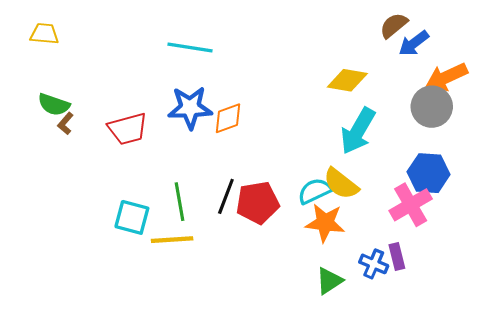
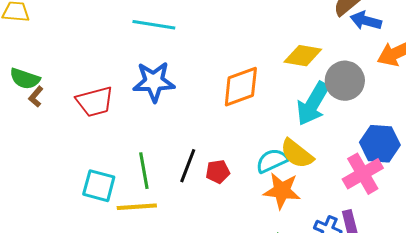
blue arrow: (414, 43) -> (366, 21), turned 52
gray circle: (432, 107) -> (345, 81), moved
orange diamond: (228, 118) -> (241, 87), moved, size x1.4
red pentagon: (258, 203) -> (218, 172), size x0.6

